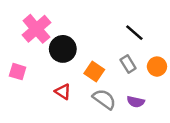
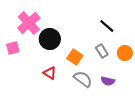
pink square: (18, 72) -> (13, 48), moved, turned -32

